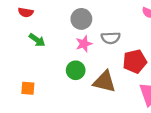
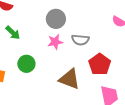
red pentagon: (135, 61) -> (100, 64), turned -30
green circle: (76, 70) -> (26, 64), moved

